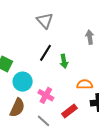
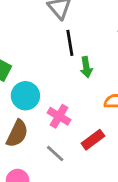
black line: (46, 53) -> (70, 43), moved, turned -42

